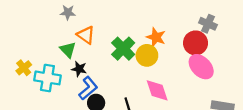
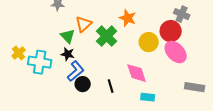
orange triangle: (86, 35) -> (84, 24), moved, turned 42
orange star: (156, 37) -> (128, 18), moved
green triangle: (68, 50) -> (68, 36), moved
yellow circle: (147, 55) -> (149, 42), moved

